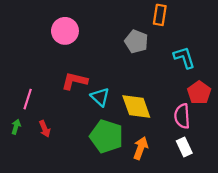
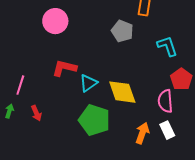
cyan triangle: (100, 97) -> (88, 83), turned 42
orange arrow: (141, 148) -> (142, 133), moved

